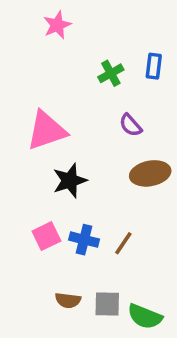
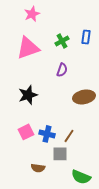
purple semicircle: (131, 125) -> (62, 70), moved, turned -120
pink triangle: (46, 131) -> (28, 48), moved
black star: (70, 181) -> (28, 95), moved
gray square: (107, 304) -> (60, 154), moved

